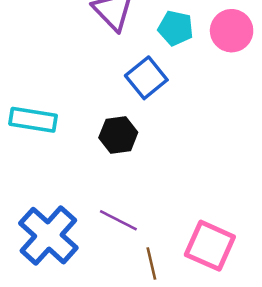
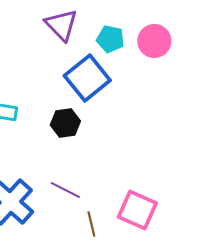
blue square: (146, 78) -> (87, 78), size x1.4

